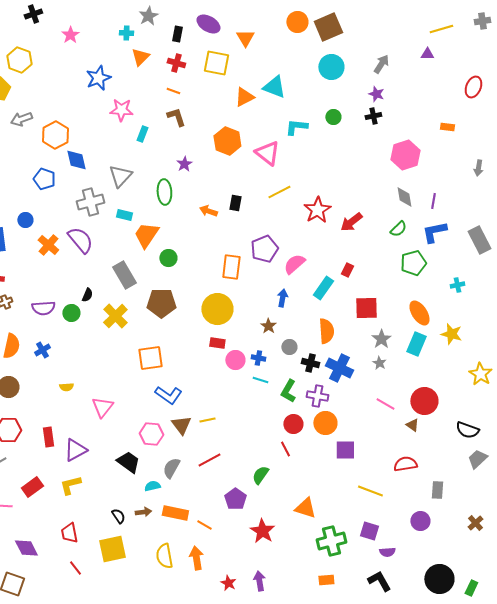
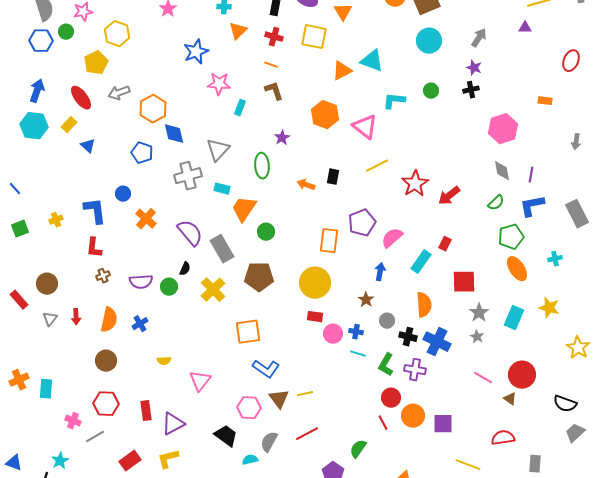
purple semicircle: (80, 240) -> (190, 233), moved
orange ellipse: (419, 313) -> (517, 269), moved
orange circle: (325, 423) -> (413, 416), moved

